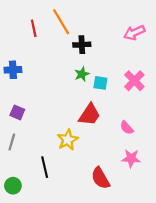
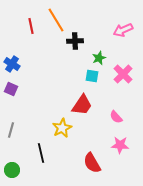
blue cross: (13, 70) -> (12, 64), turned 35
green star: (82, 74) -> (99, 58), moved
purple square: (17, 112) -> (11, 89), moved

